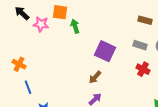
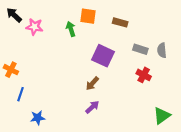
orange square: (60, 12) -> (88, 16), moved
brown rectangle: (145, 20) -> (120, 22), moved
blue line: (28, 87) -> (21, 94), turned 40

